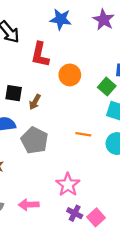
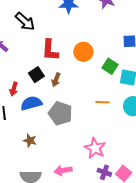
red L-shape: (40, 55) -> (50, 50), moved
green square: (107, 87) -> (110, 66), moved
black square: (14, 93) -> (36, 75), turned -35

